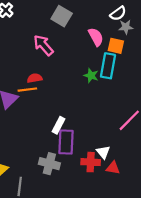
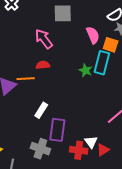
gray square: (62, 16) -> (63, 13), turned -36
red semicircle: (35, 78) -> (43, 65), moved
white rectangle: (58, 125) -> (41, 110), moved
red triangle: (113, 168) -> (103, 150), moved, turned -48

